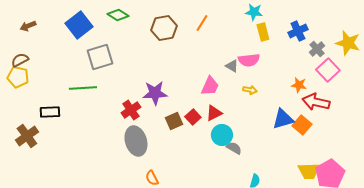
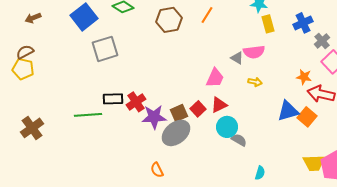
green line: (83, 88) -> (88, 115), moved
purple star: (155, 93) -> (154, 117), moved
black rectangle: (50, 112) -> (113, 99), moved
gray ellipse: (136, 141) -> (176, 133), moved, turned 68

